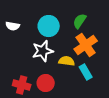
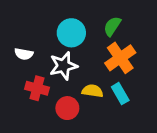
white semicircle: (13, 26) -> (24, 54), moved
yellow semicircle: (67, 61) -> (92, 91), moved
red cross: (22, 85) -> (37, 88), moved

